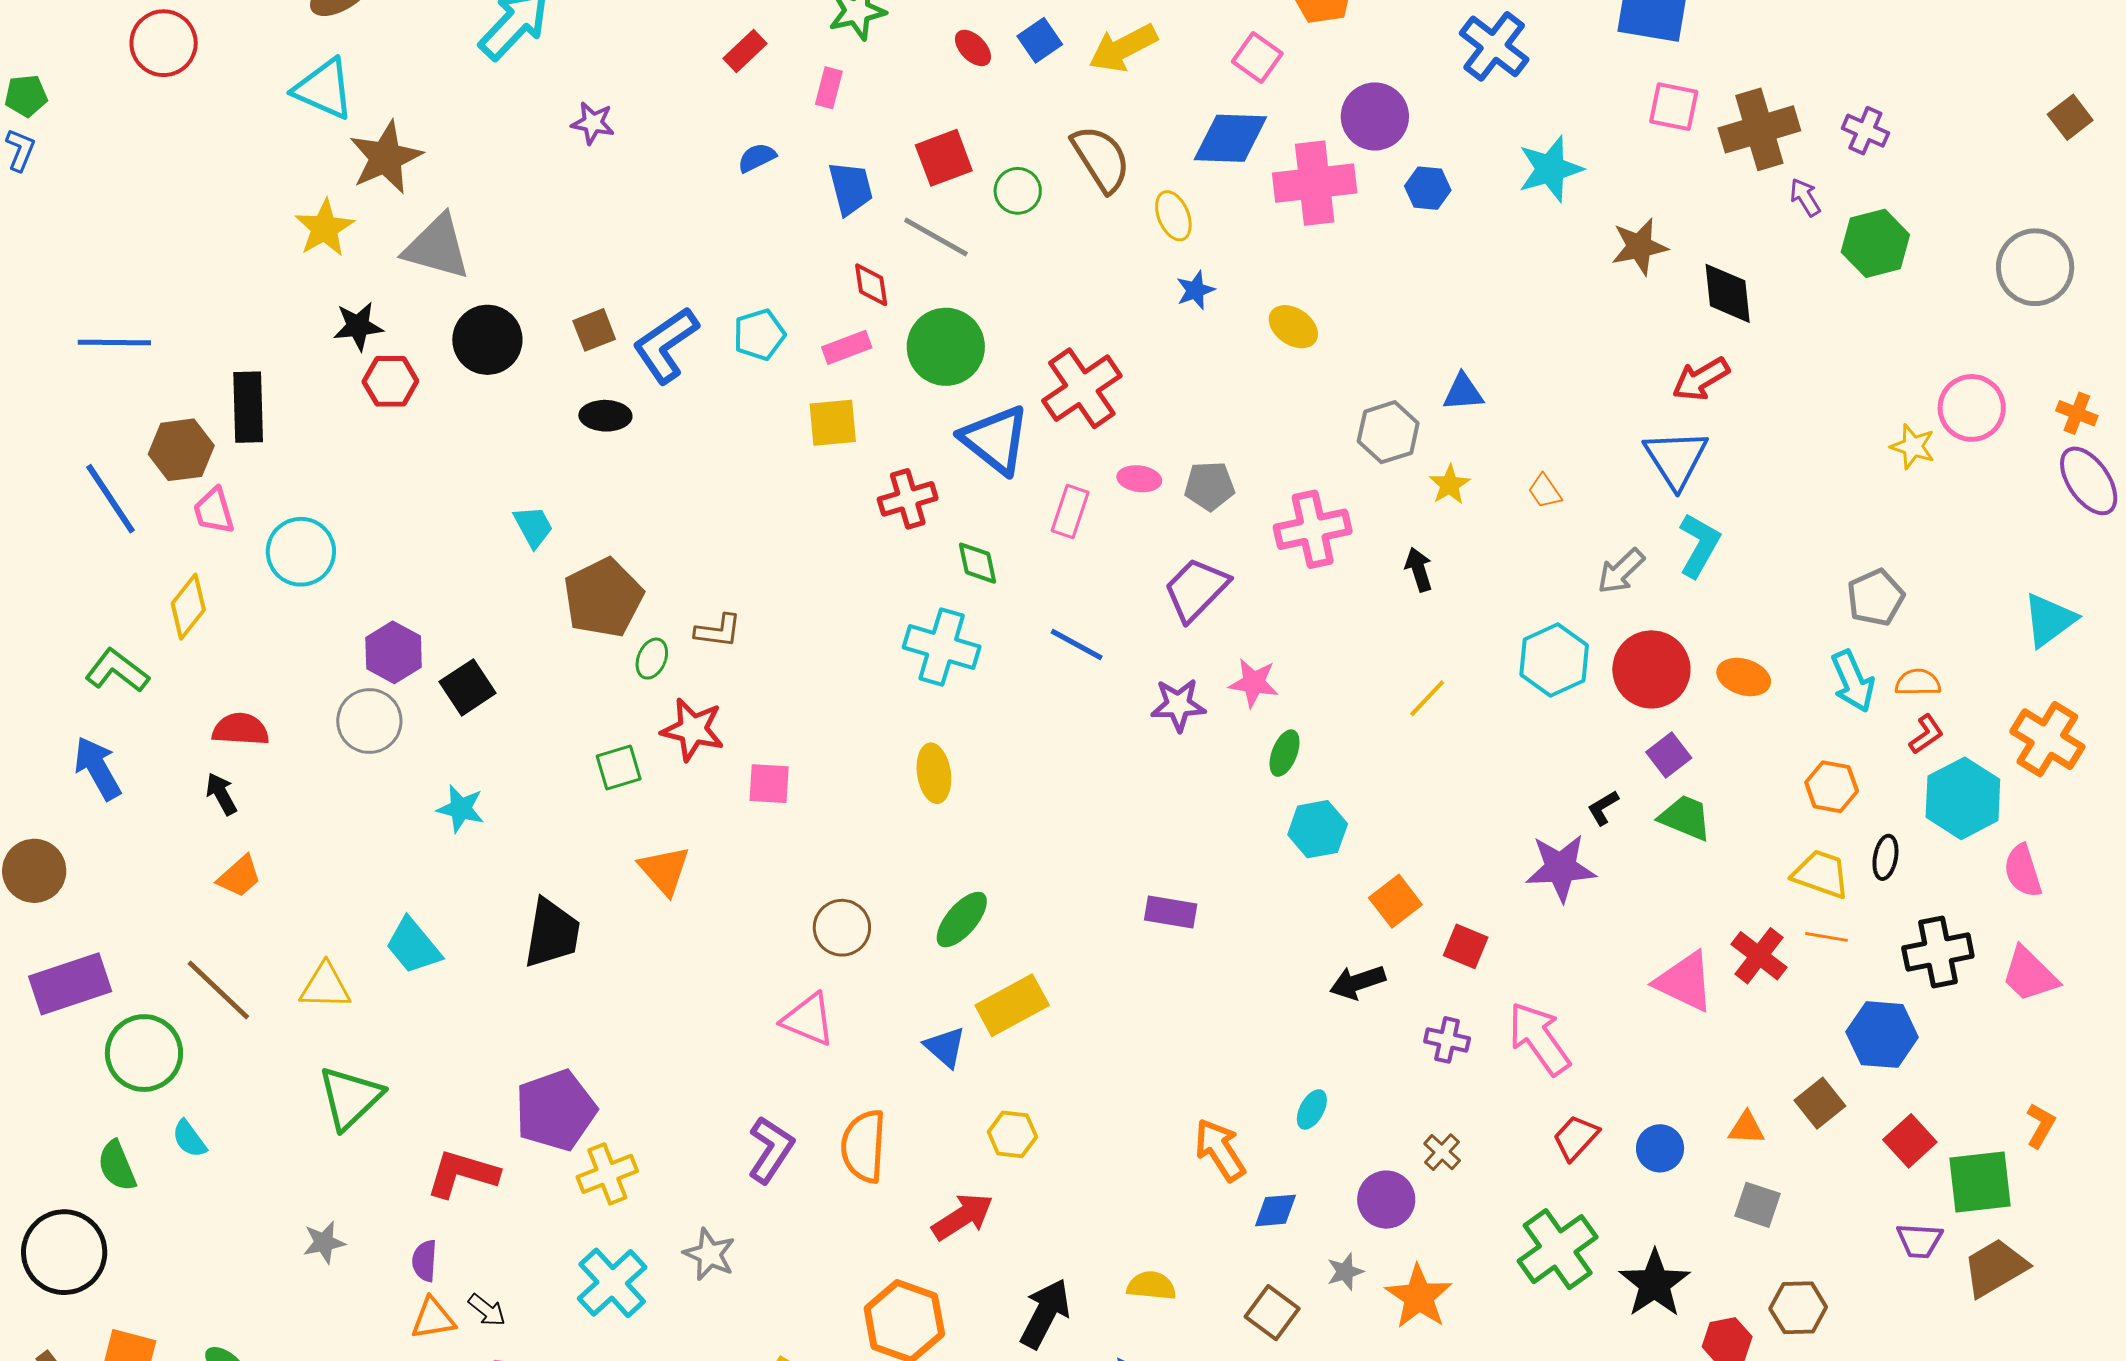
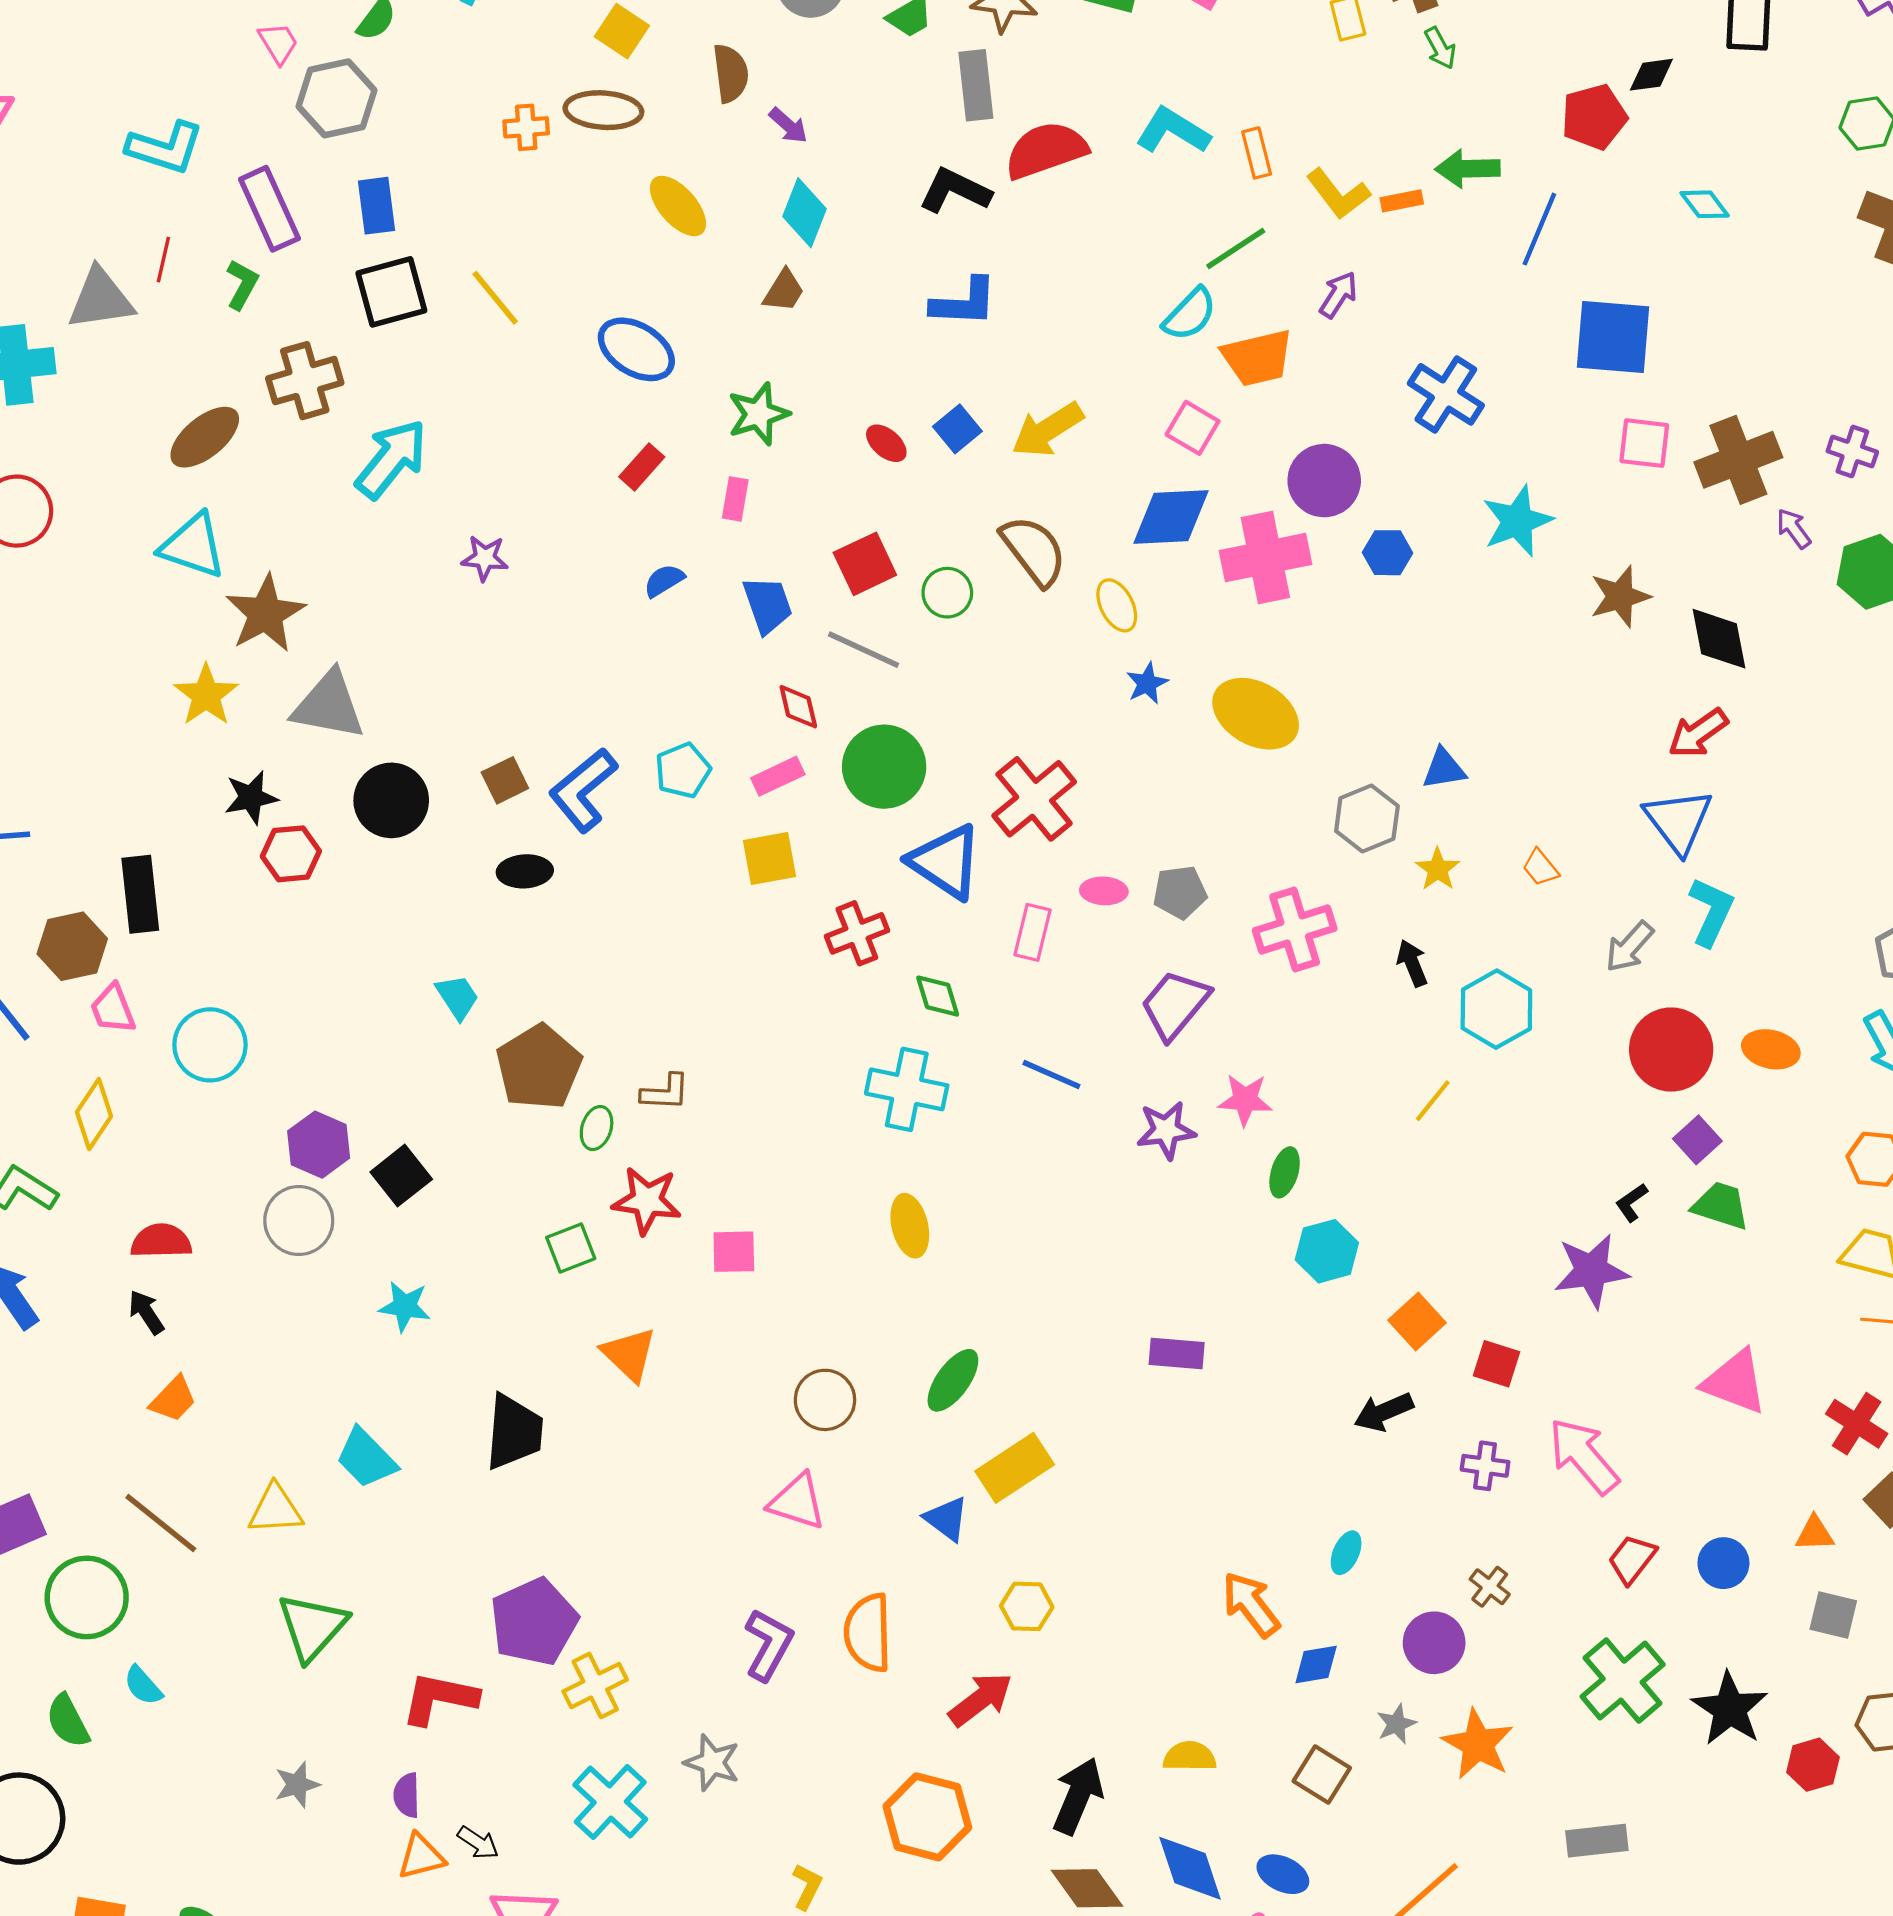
yellow ellipse: (1293, 327) -> (1256, 714), size x1.6
cyan hexagon: (1554, 660) -> (1496, 1009), moved
red cross: (1759, 956) -> (1857, 1424), moved

